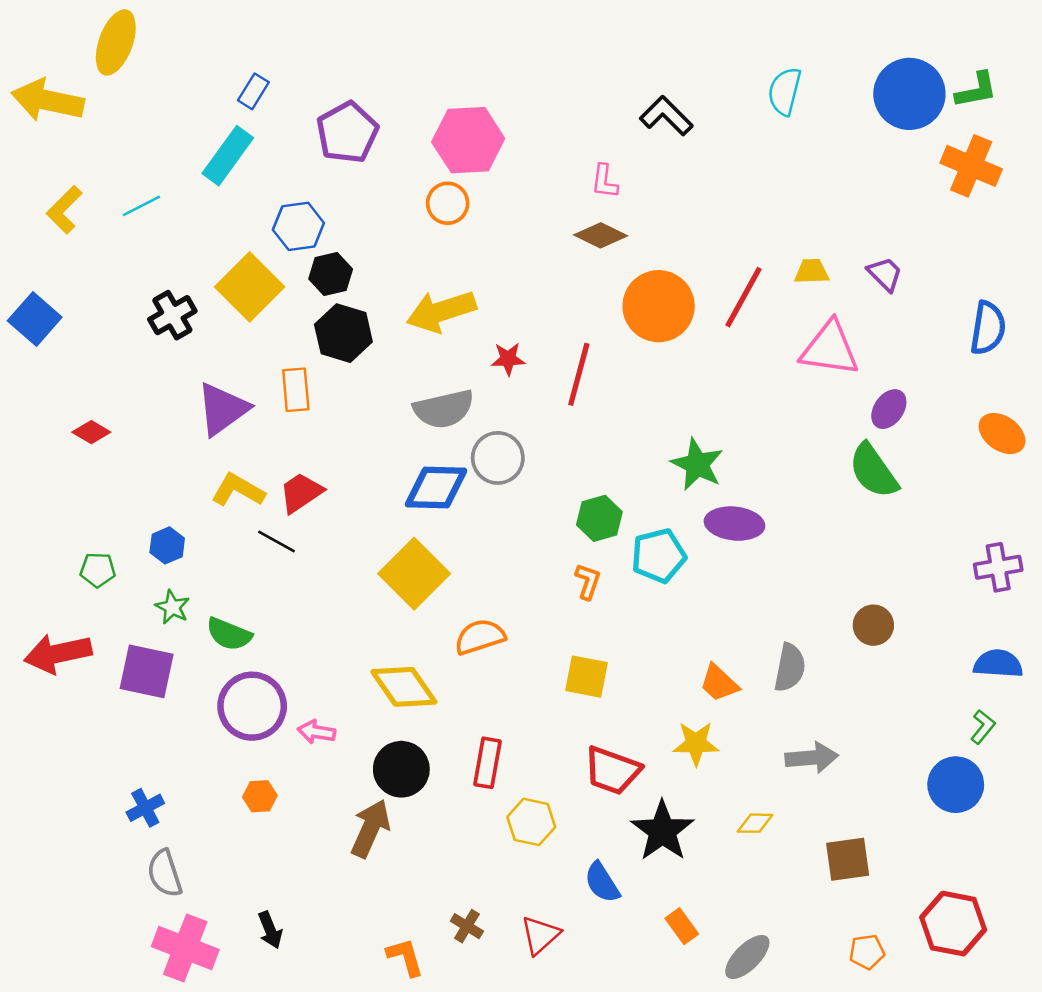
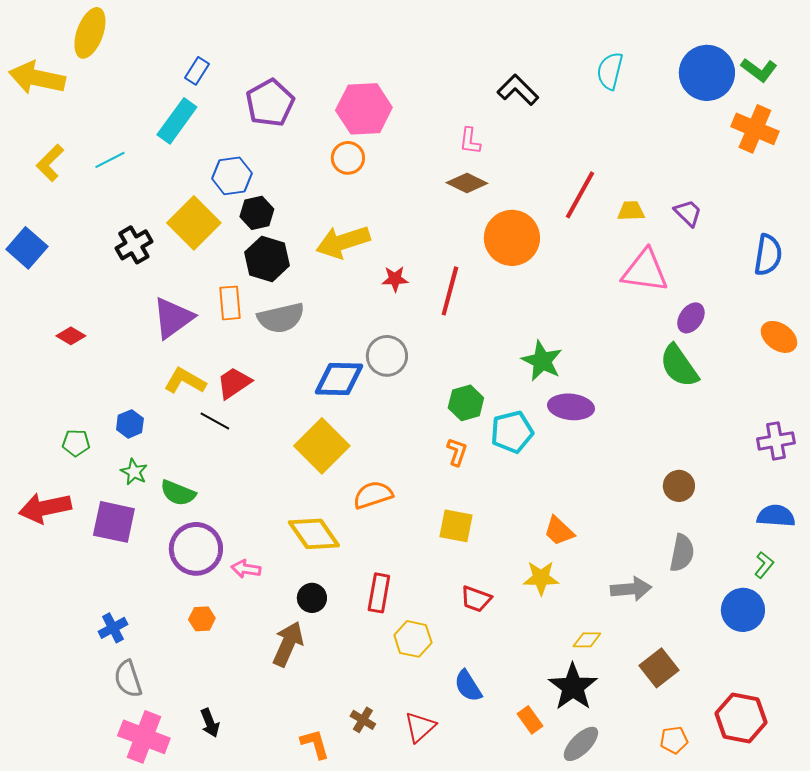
green L-shape: (976, 90) -> (759, 70), turned 48
red line: (743, 297) -> (580, 195), moved
gray semicircle: (444, 409) -> (281, 318), moved
gray semicircle: (790, 668) -> (682, 553), moved
black circle: (401, 769) -> (312, 598), size x0.7
red trapezoid: (612, 770) -> (476, 599), size x0.7
black star: (662, 831) -> (573, 687), moved
brown square: (848, 859) -> (659, 668), turned -30

